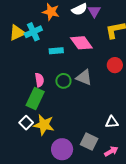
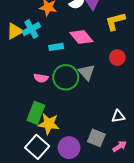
gray triangle: (84, 77) -> (87, 72), turned 30
pink semicircle: (39, 80) -> (41, 78), turned 112
green circle: (63, 81) -> (66, 77), size x1.6
green rectangle: (35, 99) -> (36, 113), moved
white square: (26, 123) -> (37, 147), moved, size x1.6

